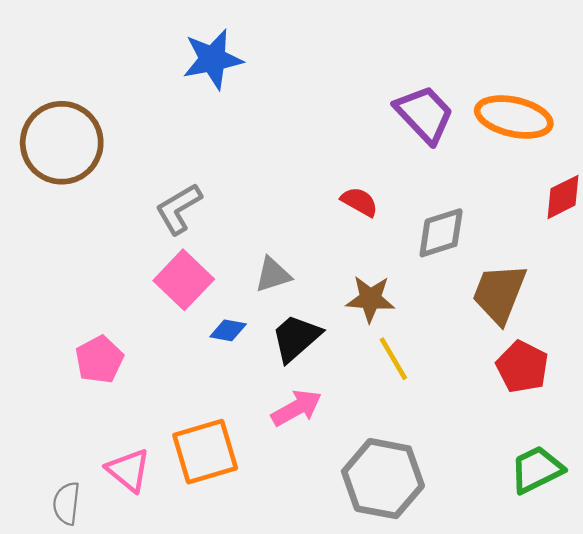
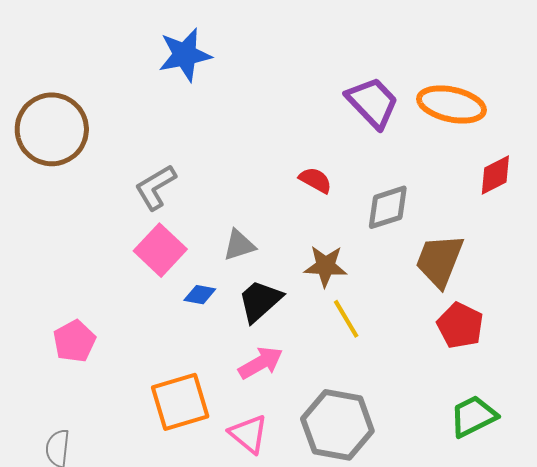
pink pentagon: (99, 360) -> (74, 341), moved
pink triangle: (128, 470) -> (249, 434), moved

